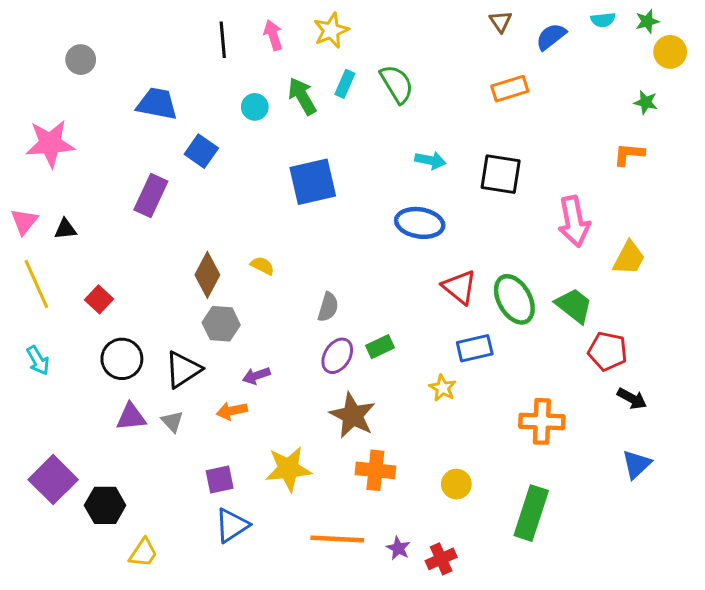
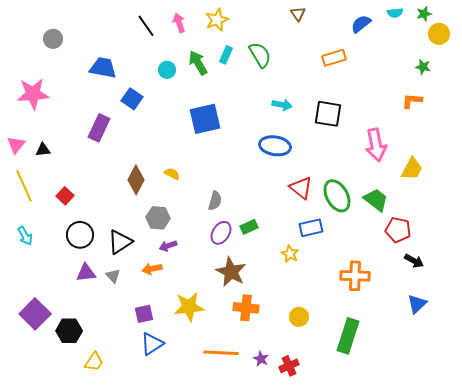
brown triangle: (501, 21) -> (298, 14), moved
black line: (223, 40) -> (146, 26), turned -30
gray hexagon: (221, 324) -> (158, 218), moved

